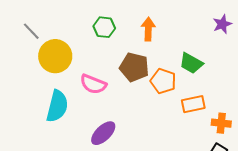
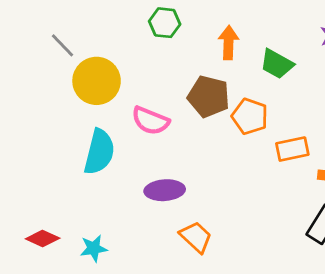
green hexagon: (104, 27) -> (165, 23), moved
green trapezoid: (191, 63) -> (277, 64), moved
purple ellipse: (103, 133) -> (165, 190), turned 40

